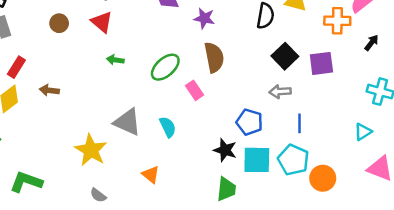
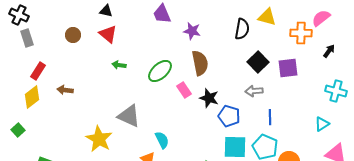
cyan semicircle: (168, 127) -> (162, 140), moved
black star: (225, 150) -> (209, 98), moved

